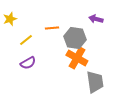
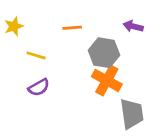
orange line: (52, 28) -> (72, 28), moved
yellow line: (26, 40) -> (36, 55), turned 56

